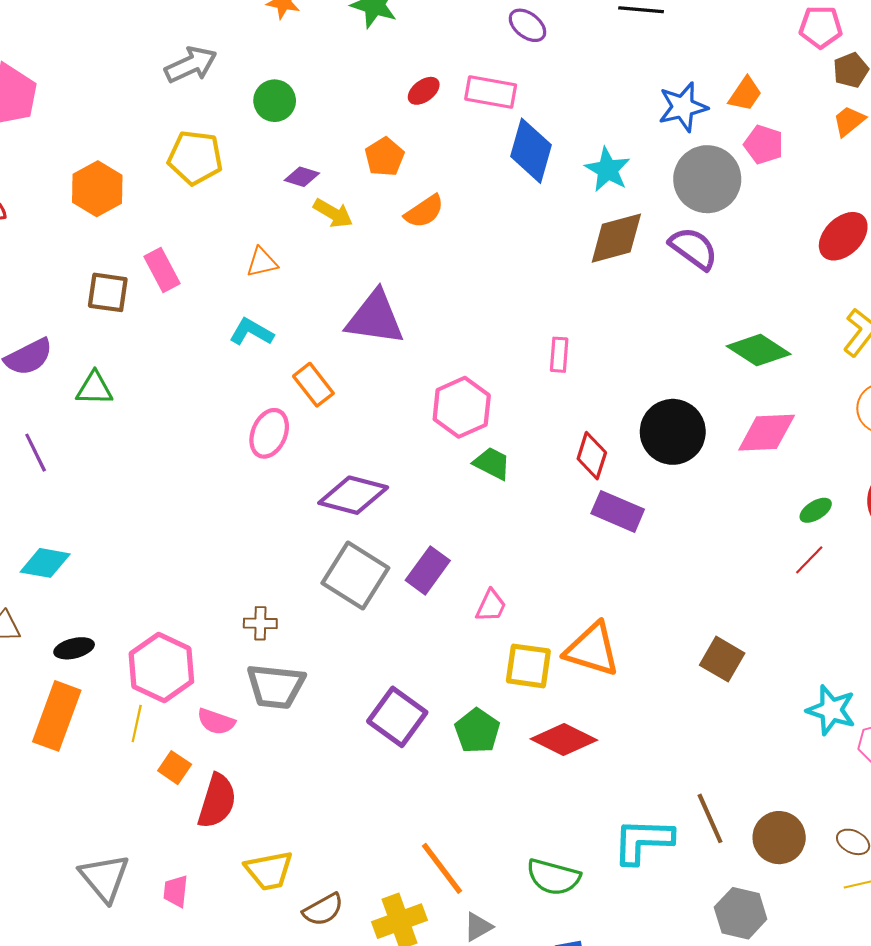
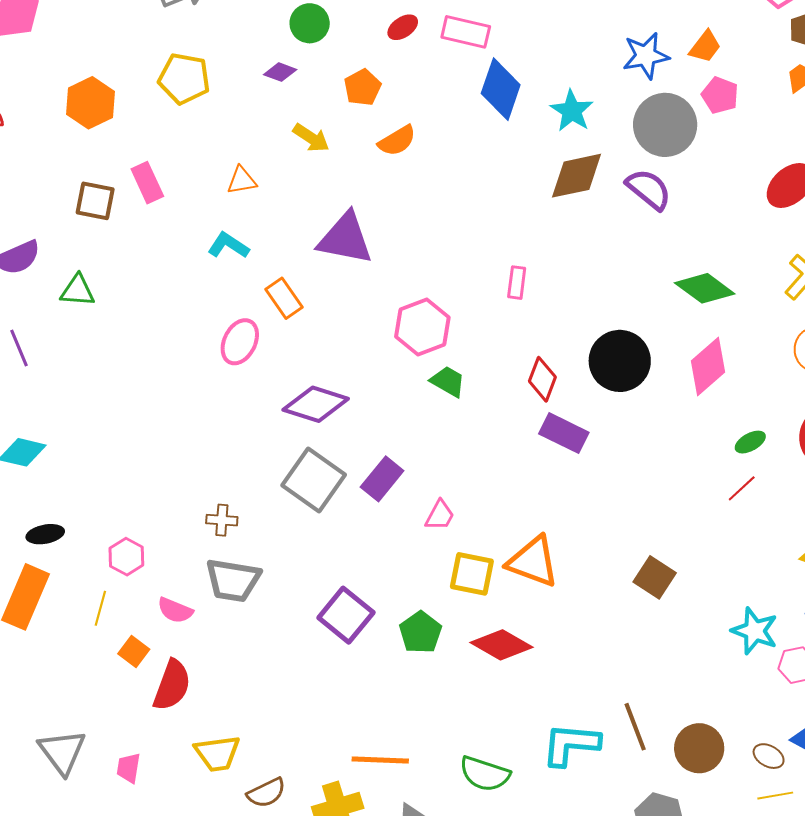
green circle: (275, 101) -> (310, 23), moved
purple diamond: (302, 177) -> (280, 72), moved
pink diamond: (767, 433) -> (708, 367), turned -42
pink hexagon: (161, 668) -> (126, 557), size x0.6
orange line: (442, 868) -> (380, 760), turned -54

